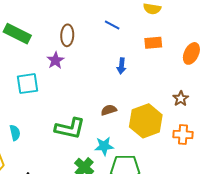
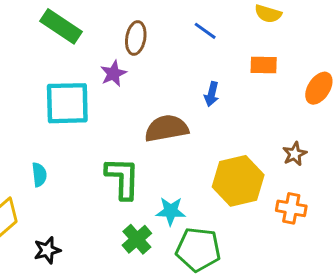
cyan square: (28, 84) -> (67, 103), size x1.4
brown semicircle: (109, 110) -> (166, 128), moved, size x1.8
green L-shape: (70, 128) -> (123, 178), turned -108

